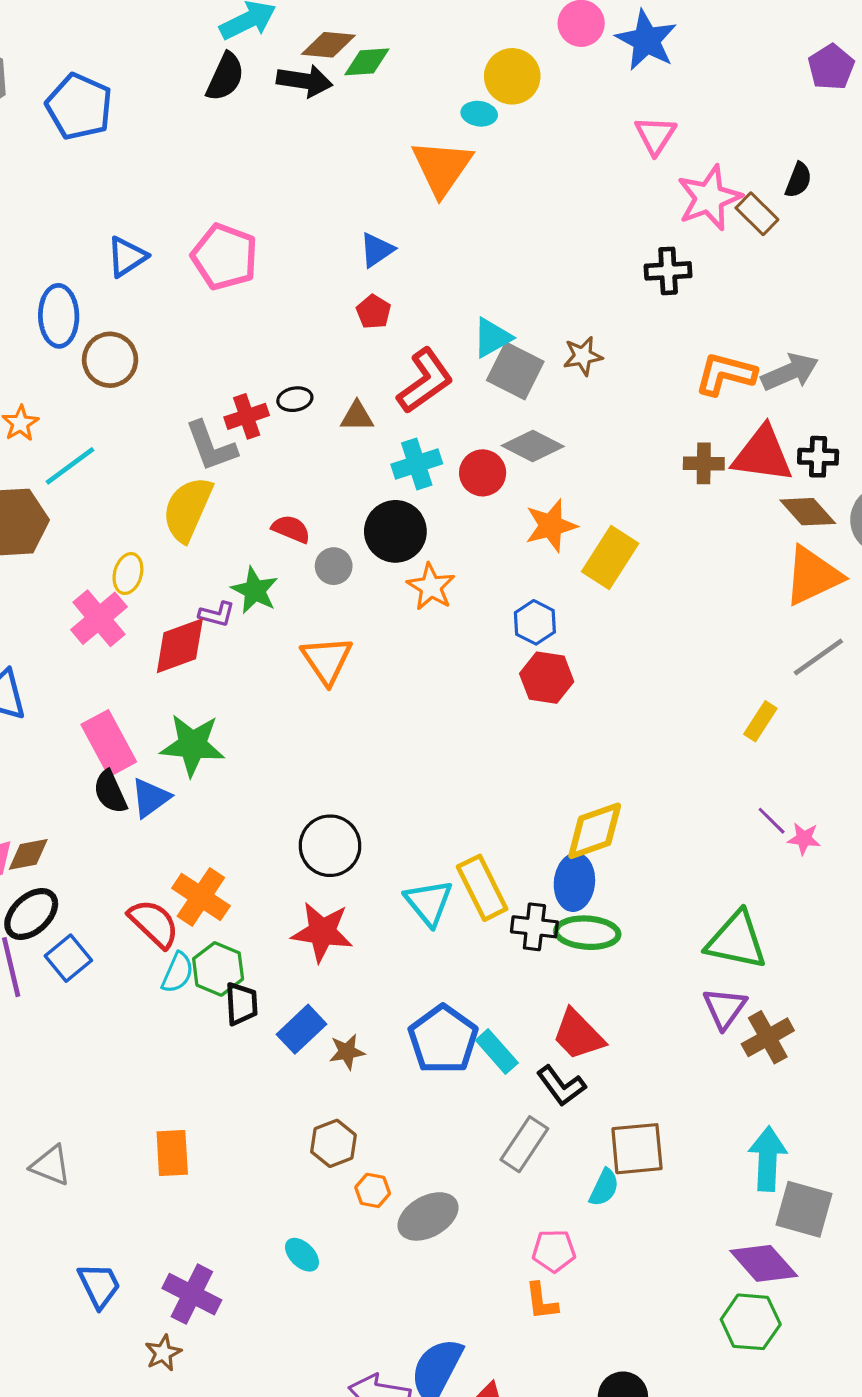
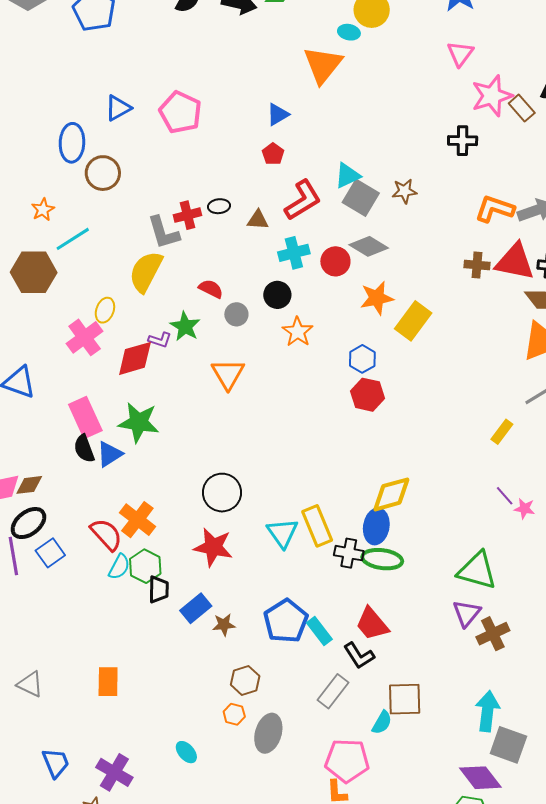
black circle: (395, 531) -> (277, 295), size x0.7
brown hexagon: (333, 1143) -> (245, 680), moved
gray ellipse: (428, 1216) -> (268, 733), turned -48
pink pentagon: (554, 1251) -> (347, 761), size x1.6

